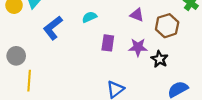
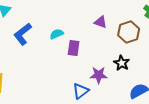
cyan semicircle: (89, 17) -> (57, 34), moved
purple star: (138, 47) -> (99, 75), moved

